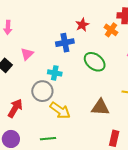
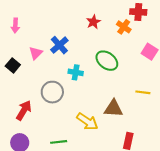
blue cross: (65, 43) -> (59, 45), moved, turned -30
cyan cross: (55, 73) -> (76, 72), moved
yellow arrow: (60, 110) -> (87, 122), moved

